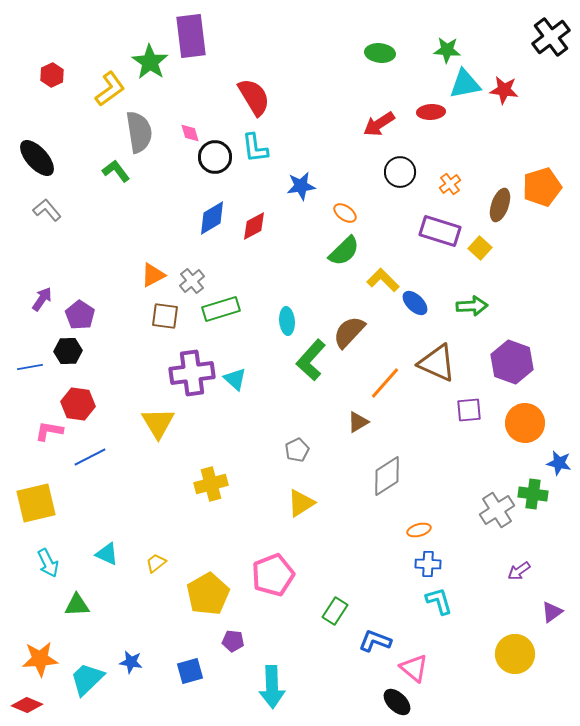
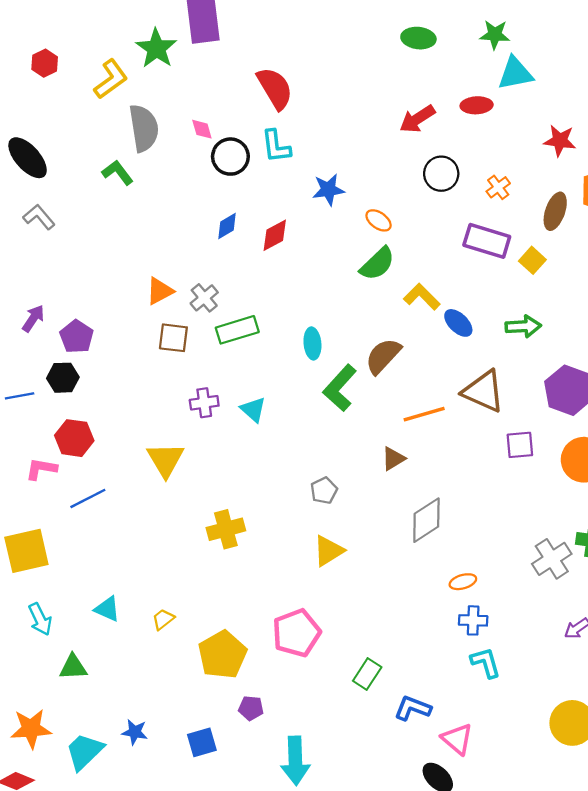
red star: (504, 90) -> (560, 141), moved
blue diamond: (212, 218) -> (227, 226), size x0.7
purple cross: (192, 373) -> (204, 403), size x0.6
orange line: (385, 383) -> (424, 414), turned 33

